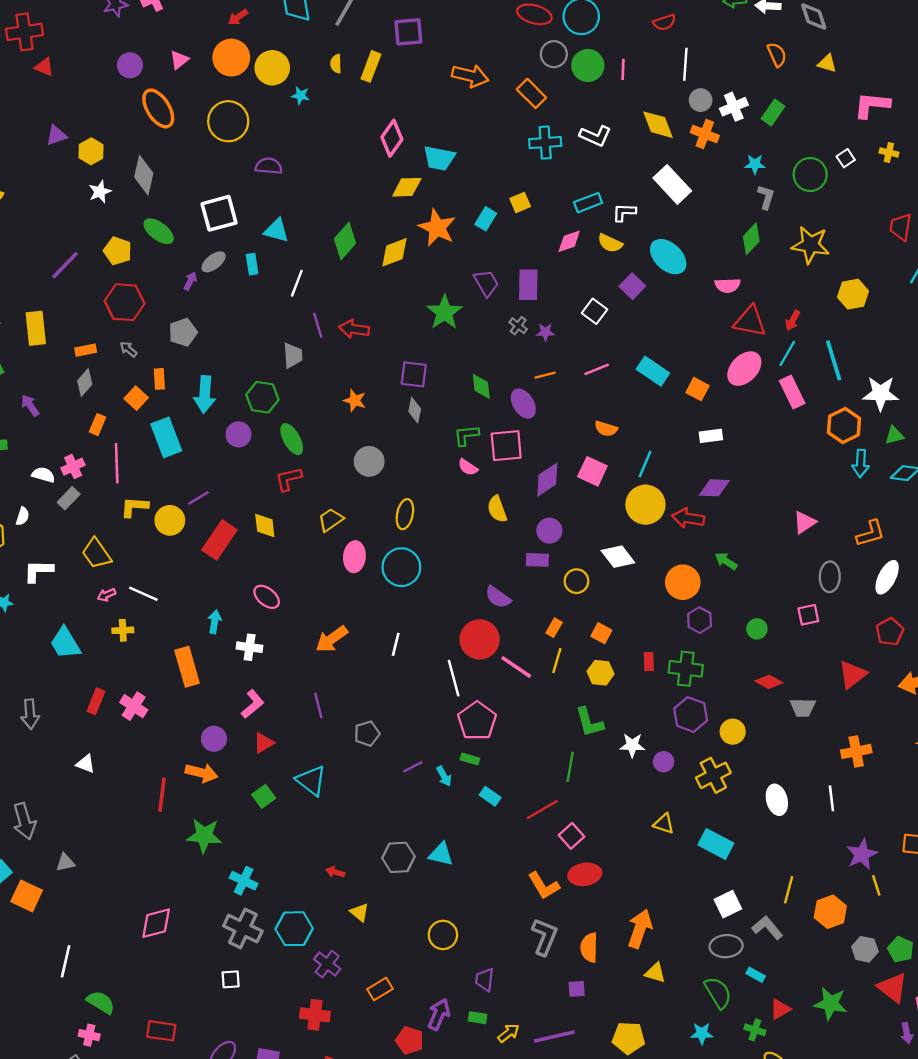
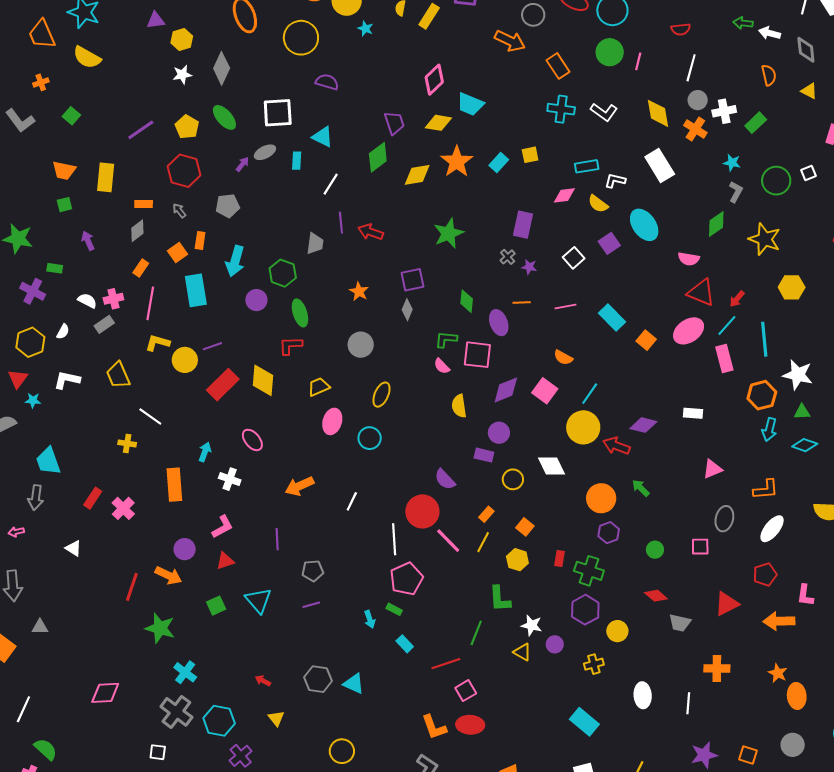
gray circle: (554, 54) -> (533, 15), moved
purple trapezoid: (486, 283) -> (394, 123), moved
purple square: (414, 374) -> (413, 280), turned -30
white rectangle: (711, 436) -> (693, 413), moved
yellow diamond: (265, 526) -> (263, 380), size x1.4
cyan circle: (401, 567) -> (370, 438), size x0.7
pink arrow: (107, 595) -> (16, 532), moved
cyan trapezoid: (65, 643) -> (48, 461), moved
purple line: (413, 767) -> (311, 605), moved
yellow cross: (713, 775) -> (594, 664), size x0.7
yellow triangle: (664, 824) -> (522, 652), moved

